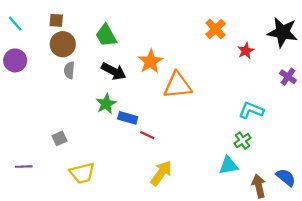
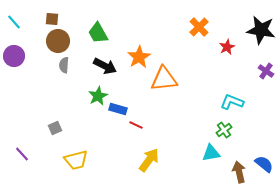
purple line: (24, 167) -> (22, 154), turned 49

